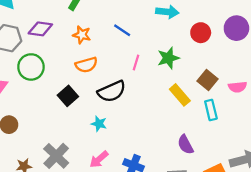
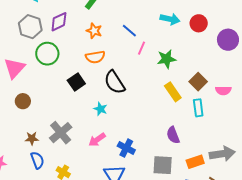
purple diamond: (40, 29) -> (59, 22), turned -40
red circle: (201, 33) -> (199, 23), moved
pink line: (136, 63) -> (142, 48), moved
black semicircle: (112, 91) -> (115, 82), turned 75

